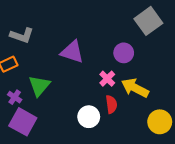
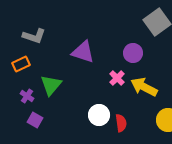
red semicircle: (111, 104) -> (121, 123), moved
purple square: (23, 122) -> (35, 120), size x0.6

